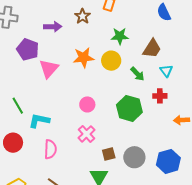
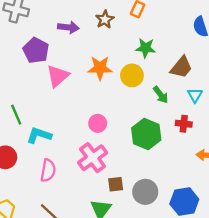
pink cross: (87, 134) -> (93, 158), size x1.4

